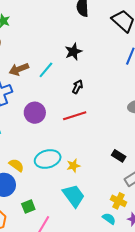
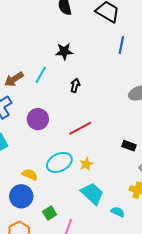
black star: (73, 52) -> (64, 51), turned 30
red line: (75, 116) -> (80, 128), moved
cyan semicircle: (109, 219) -> (118, 212), moved

